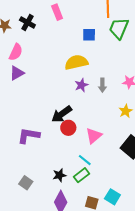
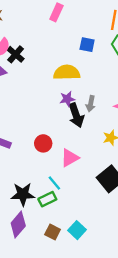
pink rectangle: (57, 12) -> (56, 12), turned 35
black cross: (27, 23) -> (16, 54), moved
black arrow: (62, 114) -> (76, 115), moved, turned -85
black star: (59, 175) -> (23, 194), size x1.5

